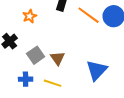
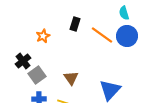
gray square: (36, 55) -> (37, 75), moved

